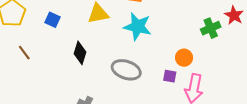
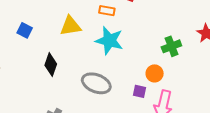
green cross: (211, 28) -> (171, 46), moved

